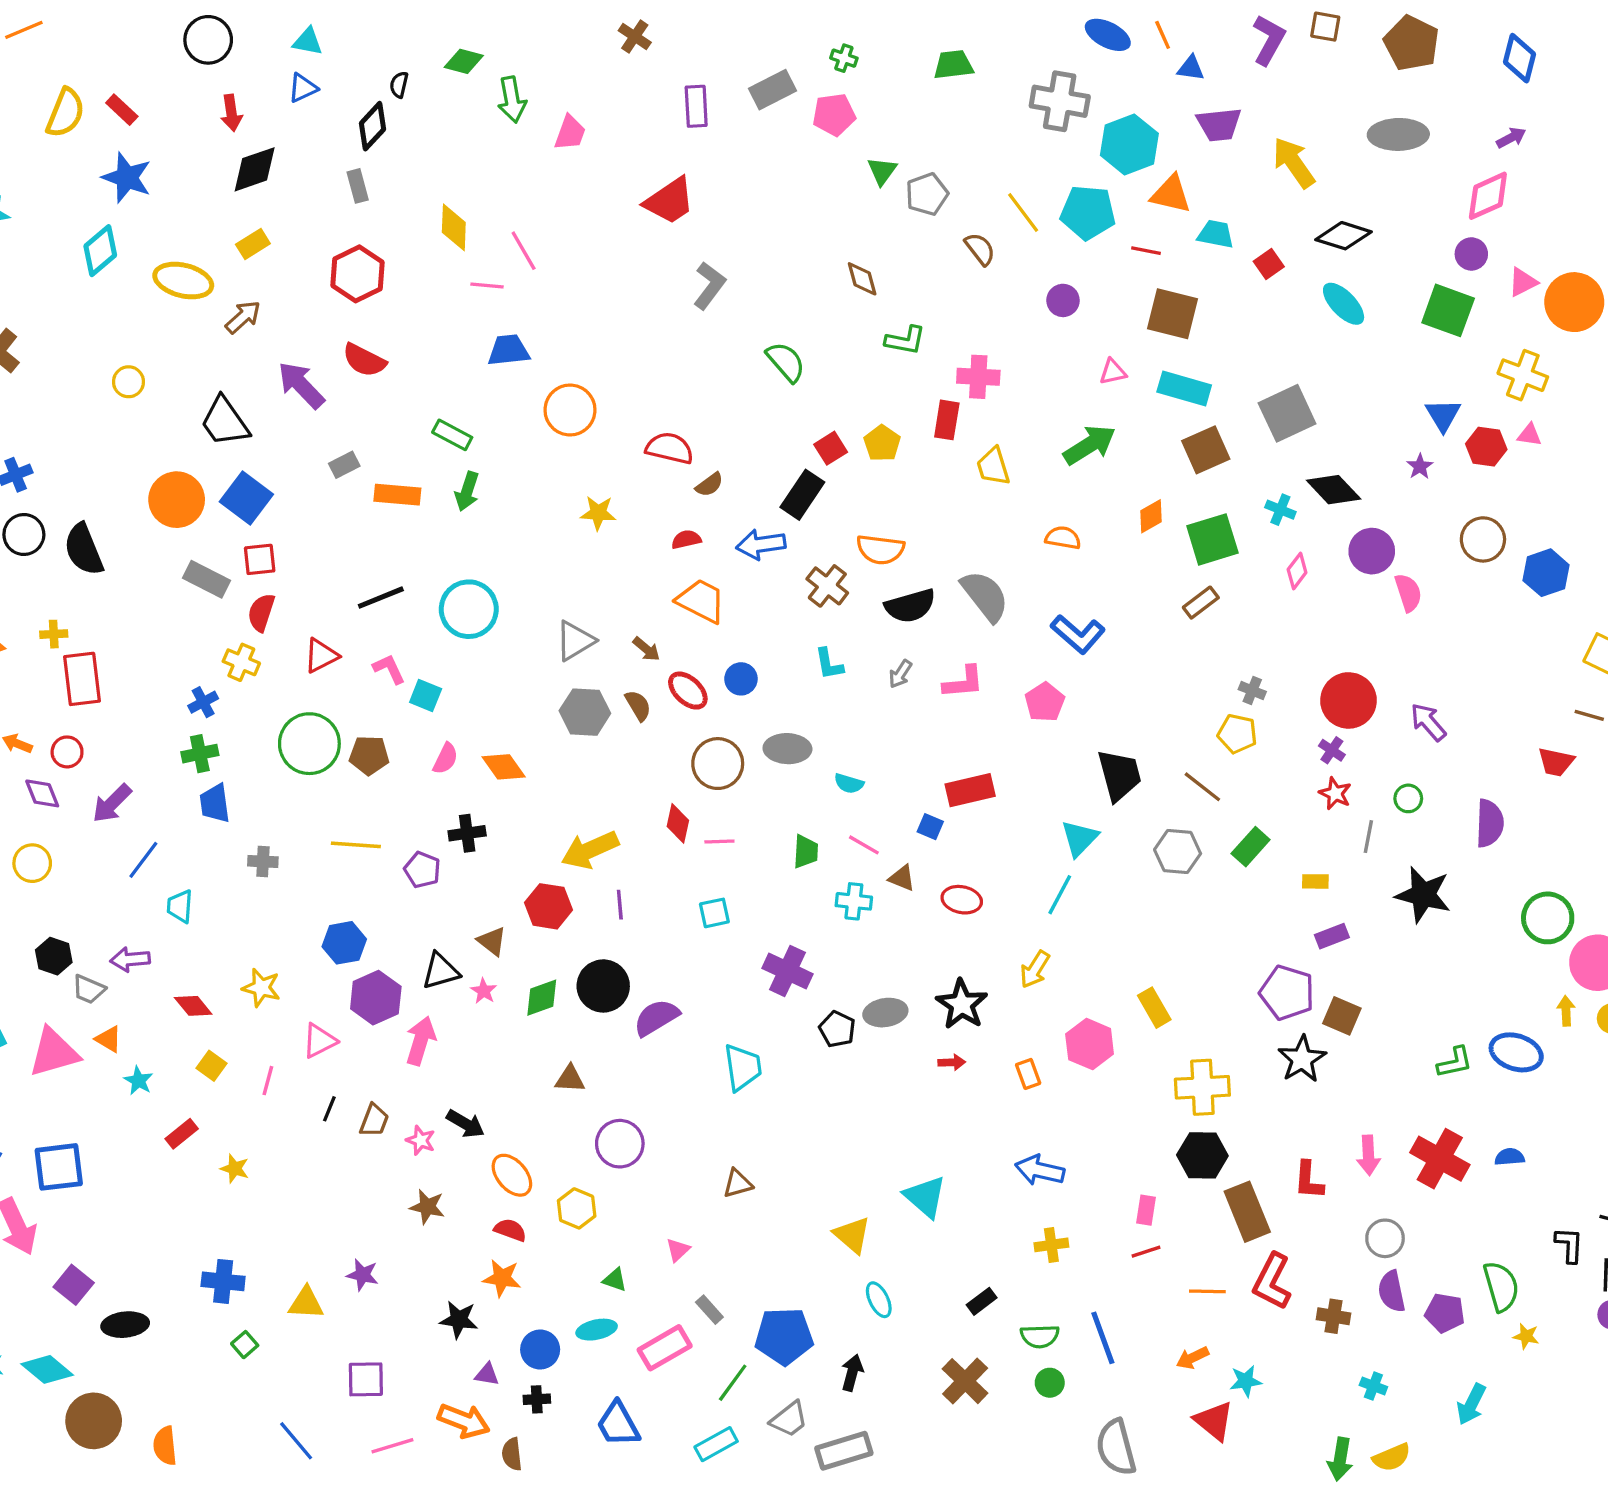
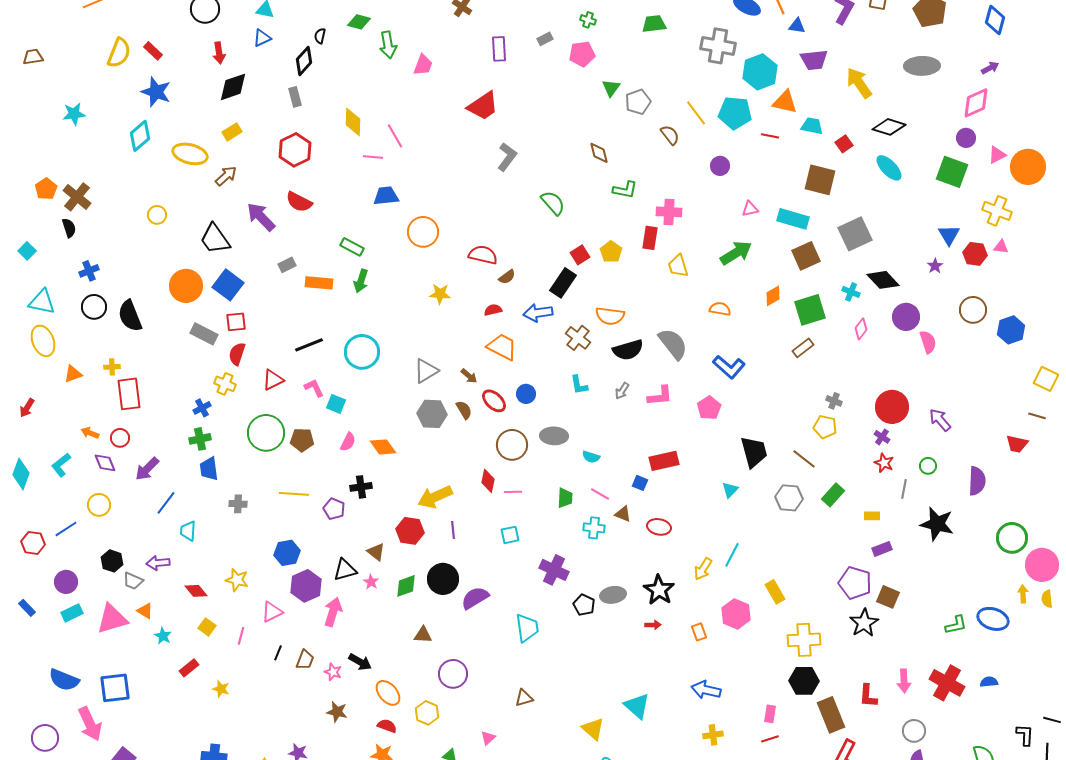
gray rectangle: (773, 90) -> (545, 39), size x0.6
brown square: (1173, 314) -> (820, 180), moved
cyan triangle: (1080, 838) -> (730, 490), size x0.7
cyan line: (1060, 895) -> (732, 555), moved

